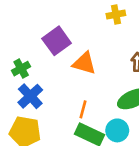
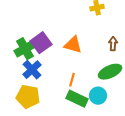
purple square: (57, 41) -> (41, 43), moved
green cross: (21, 69) -> (25, 49), size x1.5

